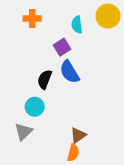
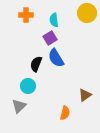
cyan semicircle: (77, 25) -> (54, 20), moved
brown triangle: (78, 135) -> (85, 95), moved
orange semicircle: (73, 153) -> (65, 113), moved

